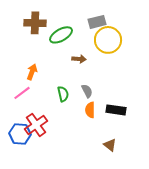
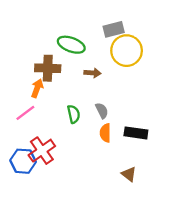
brown cross: (35, 23) -> (48, 68), moved
green ellipse: (61, 35) -> (71, 45), turned 50

